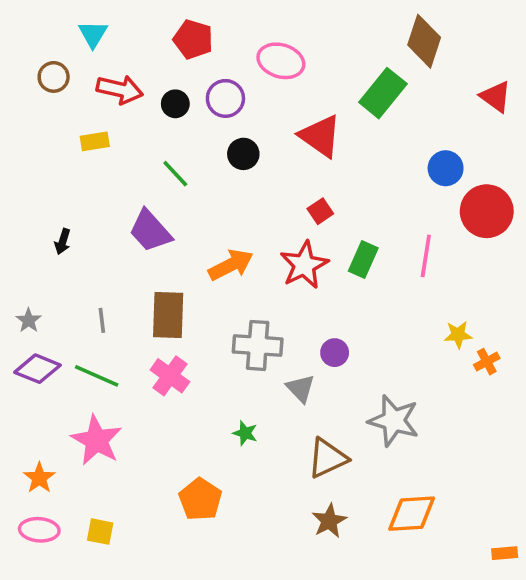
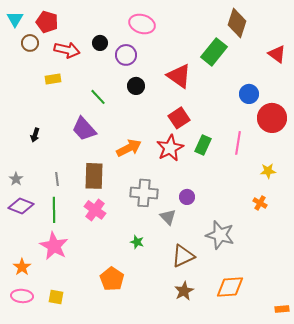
cyan triangle: (93, 34) -> (15, 19), moved
red pentagon: (193, 39) -> (47, 22), moved
pink ellipse: (281, 61) -> (142, 24), moved
black circle: (175, 104) -> (100, 43), moved
red square: (320, 211) -> (179, 118), size x1.5
yellow star: (458, 335) -> (268, 171), moved
orange cross: (487, 362) -> (260, 203), moved, turned -32
green line: (97, 376) -> (54, 210), turned 65

